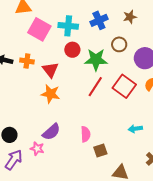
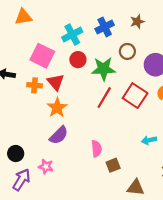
cyan cross: (68, 26) -> (72, 34), turned -30
pink square: (39, 29) -> (42, 56), moved
orange cross: (27, 61) -> (35, 85), moved
orange star: (51, 94) -> (57, 108), turned 30
purple semicircle: (51, 132) -> (59, 135), moved

